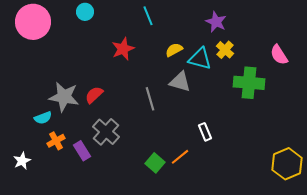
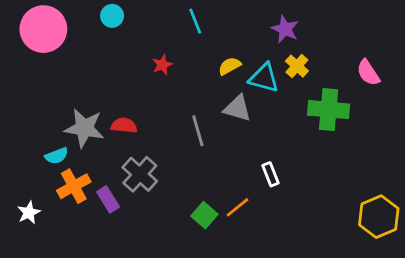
red star: (123, 49) -> (162, 65), size x0.7
red semicircle: (94, 95) -> (124, 125), turned 48
orange cross: (56, 141) -> (74, 186), size x1.4

